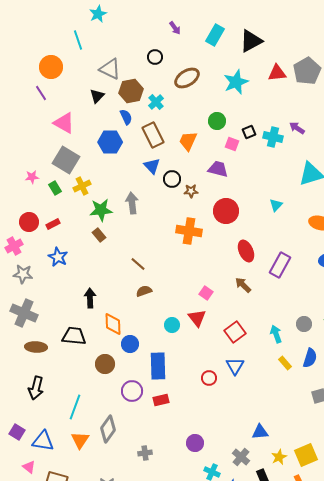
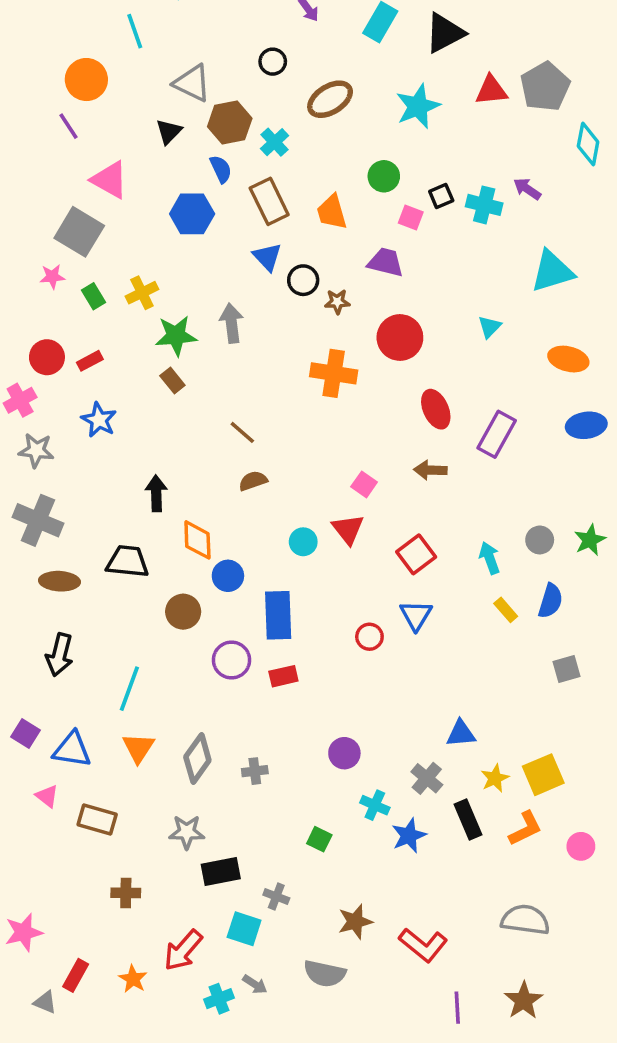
orange trapezoid: (188, 141) -> (332, 212), turned -40
gray square: (66, 160) -> (79, 232), moved
brown arrow: (243, 285) -> (430, 470), turned -42
gray diamond: (108, 429) -> (197, 759), moved

